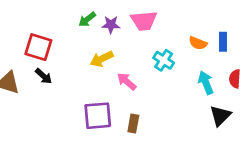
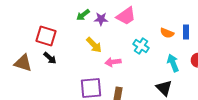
pink trapezoid: (144, 21) -> (126, 16), turned -30
yellow arrow: (102, 59) -> (94, 45), turned -108
pink arrow: (127, 81) -> (113, 62), turned -49
black triangle: (220, 116) -> (164, 88), moved, turned -30

